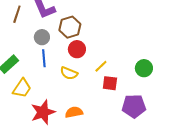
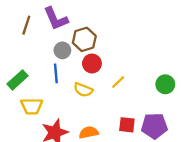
gray circle: (42, 37) -> (62, 50), moved
red square: (110, 83) -> (127, 125), moved
yellow trapezoid: (22, 88) -> (32, 106), turned 55

